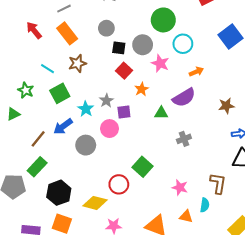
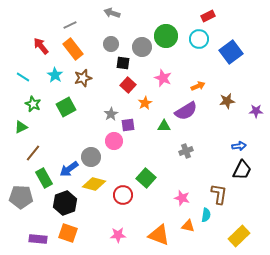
cyan circle: (183, 44) -> (199, 39), moved
gray circle: (143, 45) -> (142, 47), moved
cyan line: (47, 69) -> (23, 77), moved
brown star: (226, 106) -> (227, 101), moved
cyan star: (86, 109) -> (55, 75), moved
blue arrow: (63, 126) -> (69, 169), moved
brown line: (38, 139) -> (33, 153), moved
green rectangle: (37, 167) -> (44, 178), turned -72
yellow diamond: (95, 203) -> (94, 184), moved

